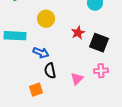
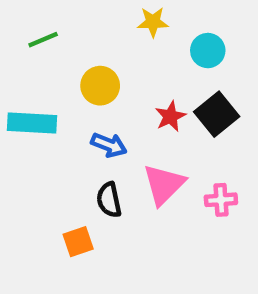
black square: (99, 43) -> (217, 114), moved, turned 30
blue arrow: (41, 53) -> (109, 145), moved
pink triangle: (77, 79) -> (164, 184), moved, size x1.5

